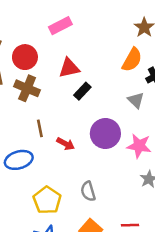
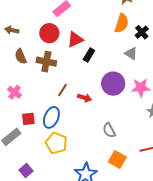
red circle: (25, 57) -> (49, 33), moved
brown line: (40, 128) -> (63, 90), turned 56
blue ellipse: (19, 160) -> (51, 117), turned -40
yellow pentagon: (47, 200) -> (56, 143), moved

